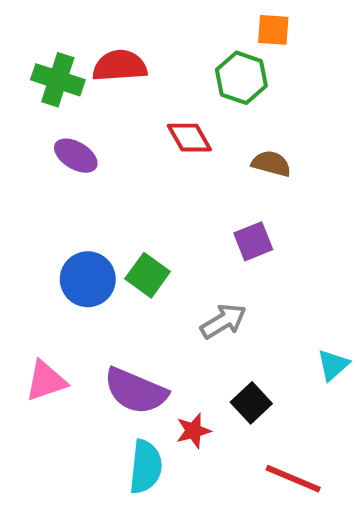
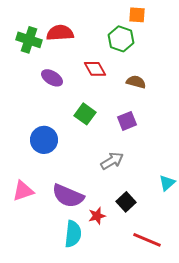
purple ellipse: (76, 156) -> (52, 78), moved
green square: (148, 275) -> (85, 114), moved

